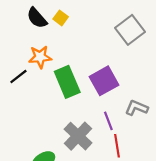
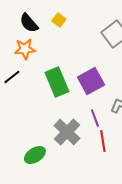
yellow square: (61, 18) -> (59, 20), moved
orange star: (40, 57) -> (25, 49), moved

